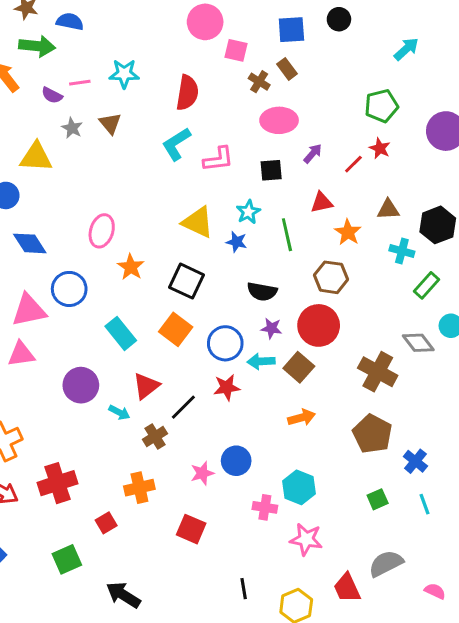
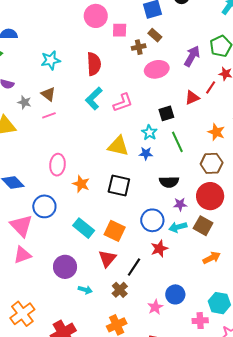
brown cross: (259, 82) -> (139, 47), turned -32
pink line: (80, 83) -> (49, 115), moved
purple arrow: (313, 154) -> (192, 56), moved, size x1.5
black square: (271, 170) -> (166, 113), moved
red triangle: (322, 202) -> (192, 98), moved
pink triangle: (29, 310) -> (21, 226), turned -50
orange square: (176, 329) -> (115, 231), moved
cyan arrow: (119, 412) -> (85, 290), moved

